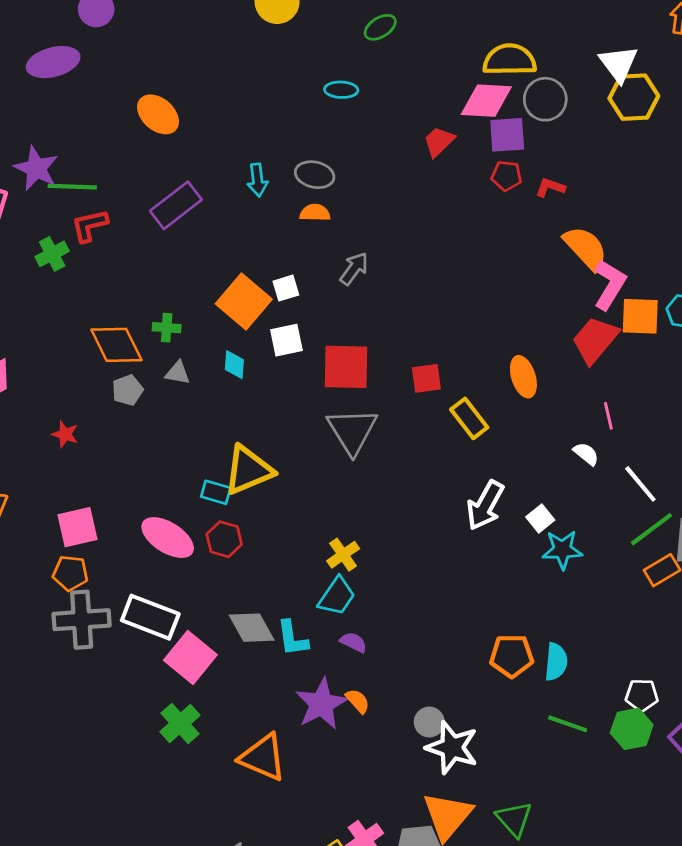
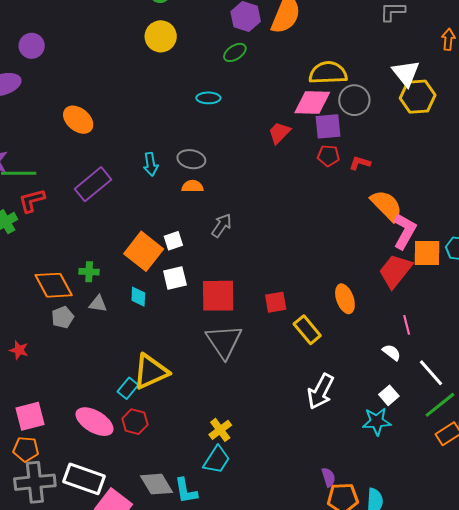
cyan rectangle: (216, 492) -> (128, 388), turned -65
white square: (540, 518) -> (389, 395), moved
purple semicircle: (353, 642) -> (328, 477), moved, turned 48

